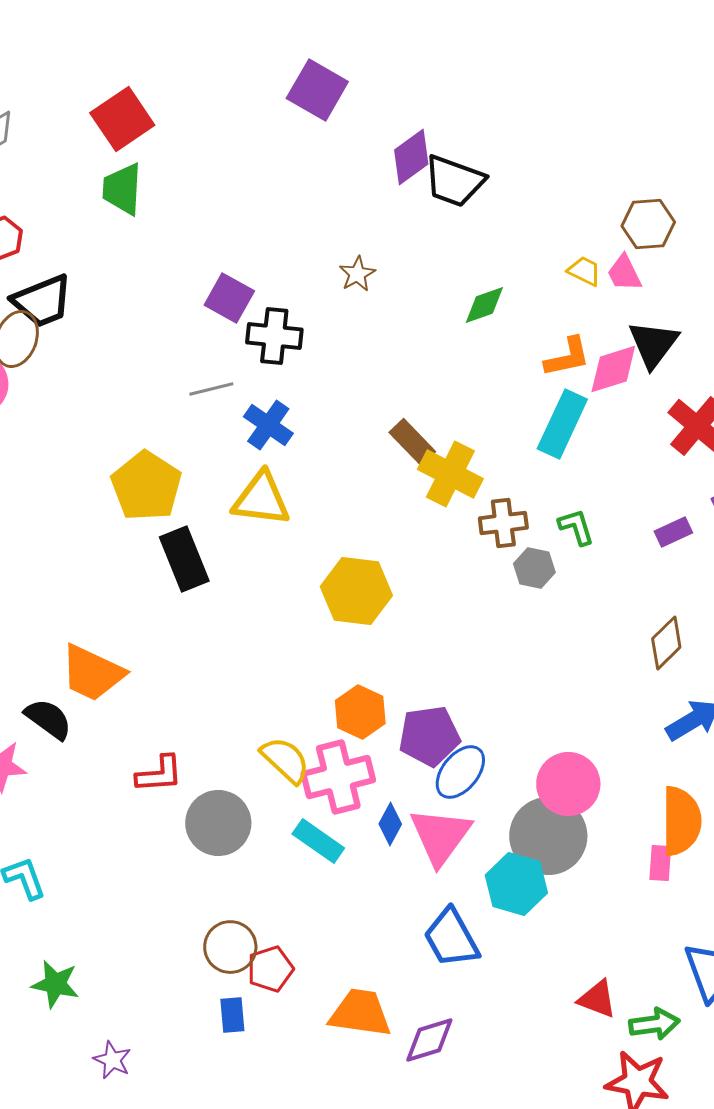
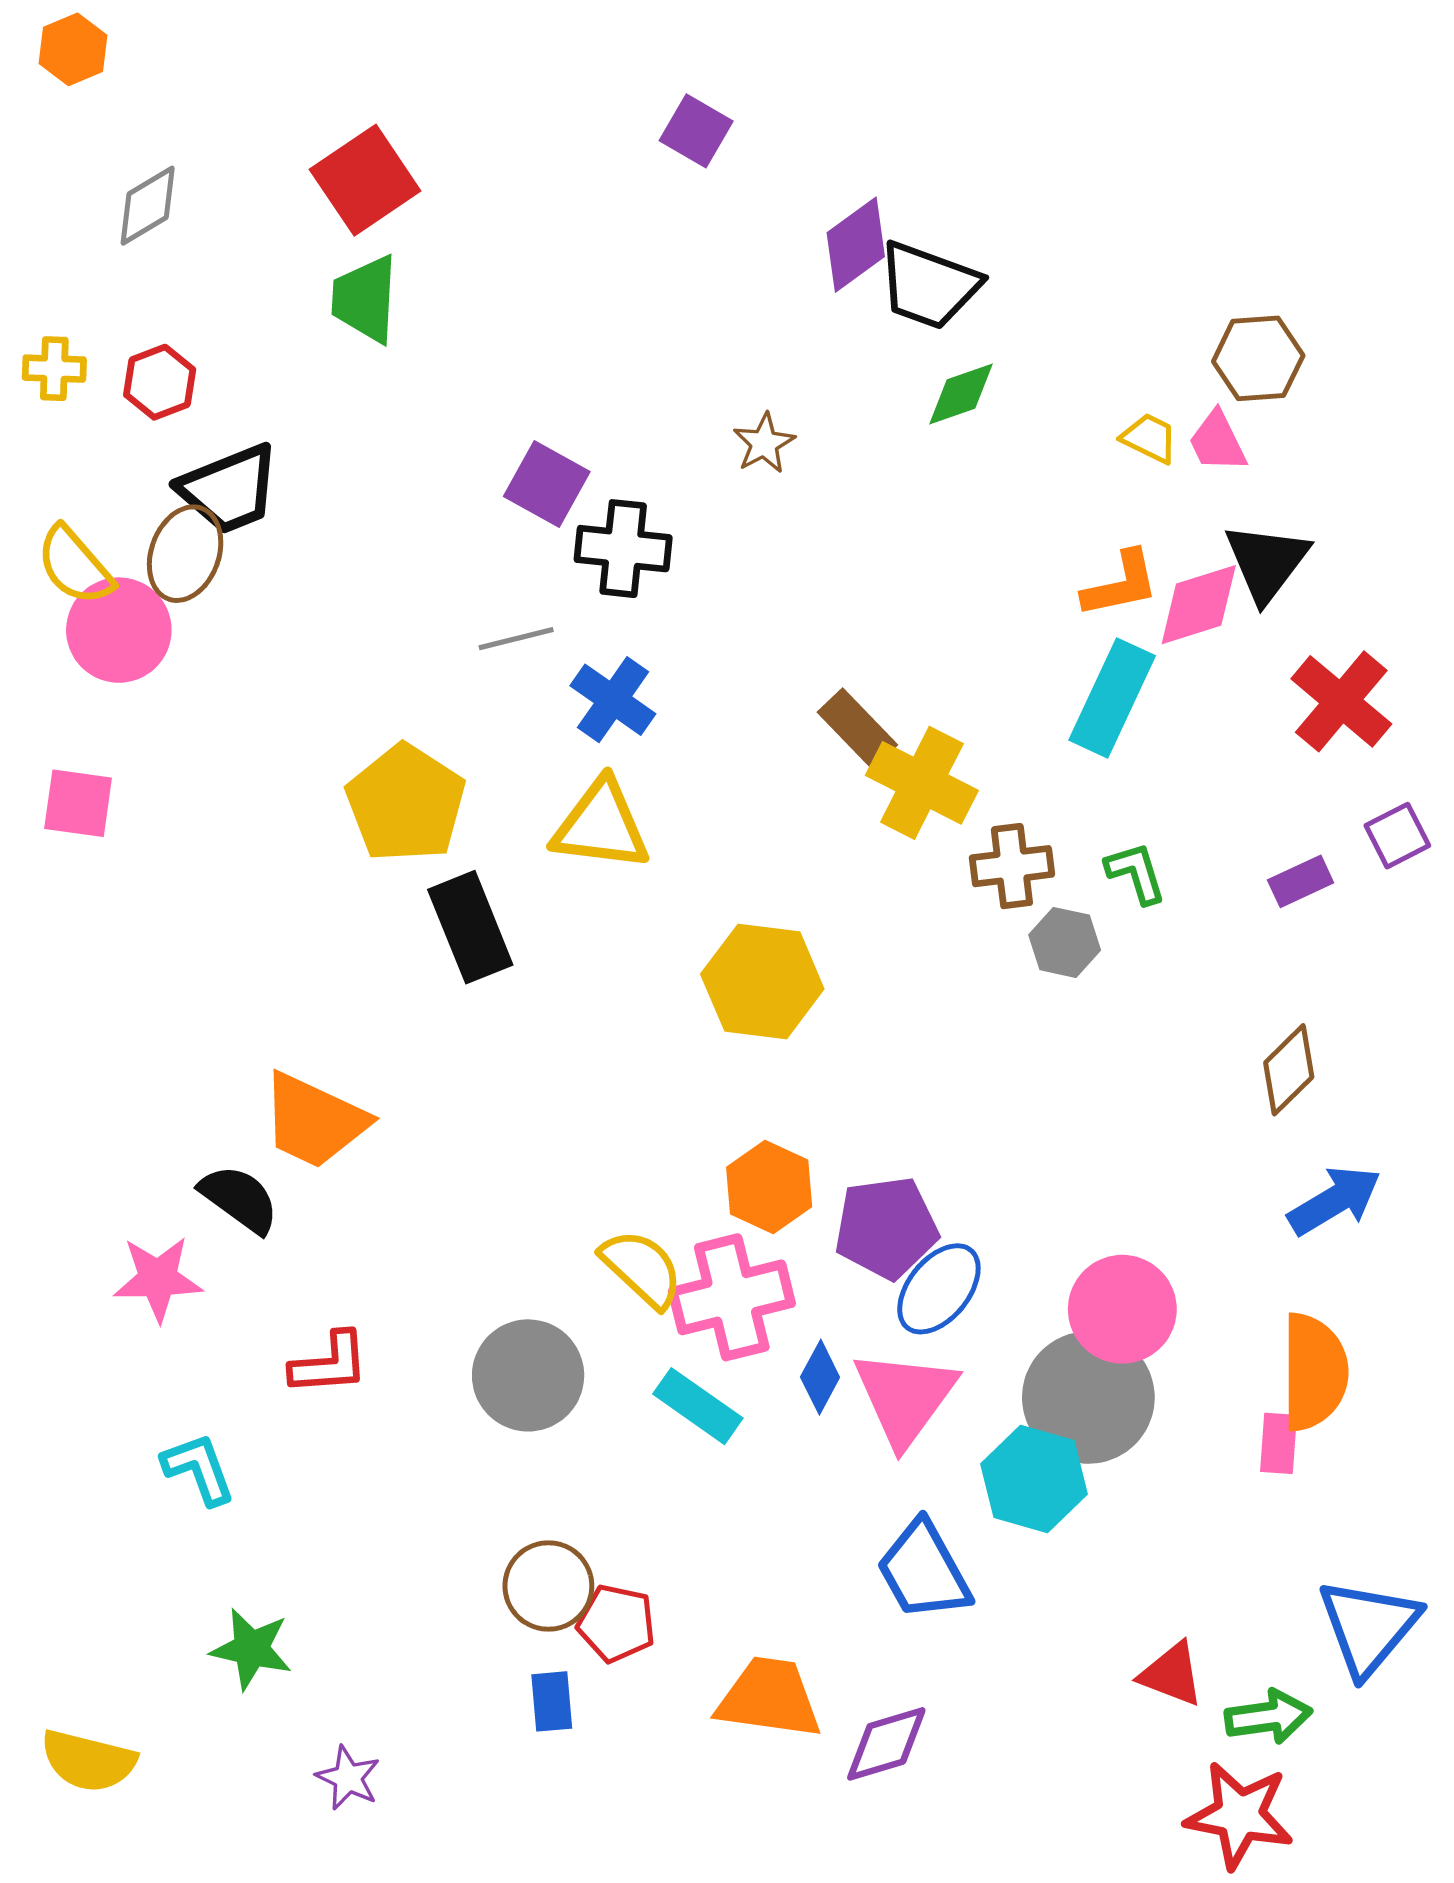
purple square: (317, 90) -> (696, 131), size x0.7
green diamond: (484, 305) -> (961, 394), moved
red L-shape: (159, 774) -> (329, 1364), moved
red pentagon: (270, 969) -> (616, 1623), turned 30

